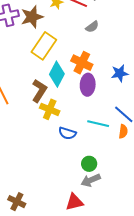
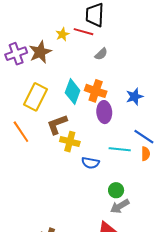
yellow rectangle: (44, 46) -> (35, 97), moved
cyan diamond: (57, 74) -> (73, 92), moved
brown L-shape: (39, 91) -> (57, 124), turned -135

